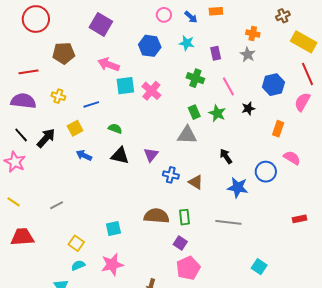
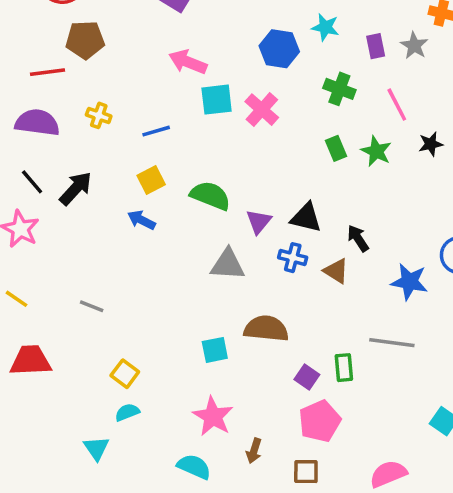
blue hexagon: (150, 46) -> (279, 49), moved
brown pentagon: (64, 53) -> (85, 40), moved
gray star: (248, 54) -> (414, 45), moved
yellow square: (75, 128) -> (151, 180), moved
green semicircle: (115, 129) -> (210, 196), moved, size x1.6
gray triangle: (187, 135) -> (228, 264), moved
black triangle: (120, 156) -> (306, 218), moved
black arrow: (226, 156) -> (358, 238), moved
gray line: (57, 205) -> (92, 306), turned 48
green rectangle: (184, 217) -> (344, 368), moved
cyan square: (113, 229) -> (215, 350), moved
pink star: (112, 265) -> (213, 416), moved, turned -30

